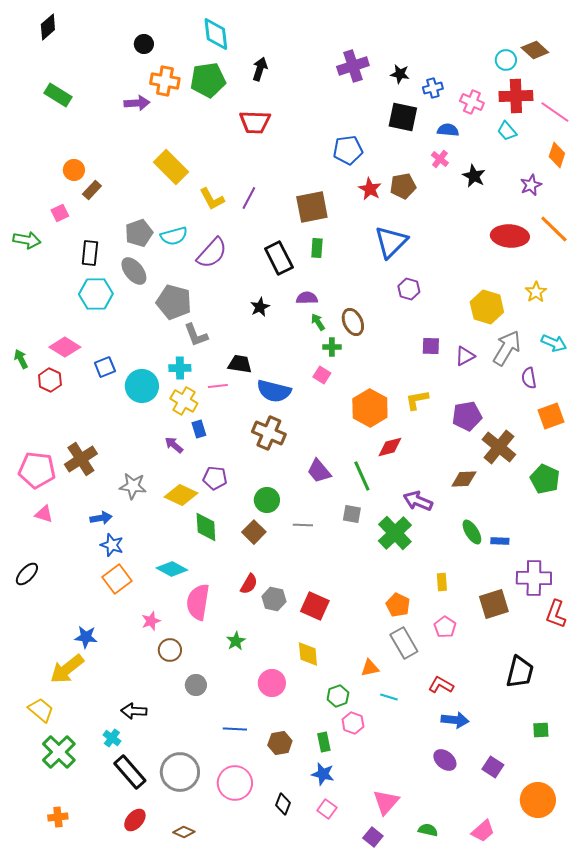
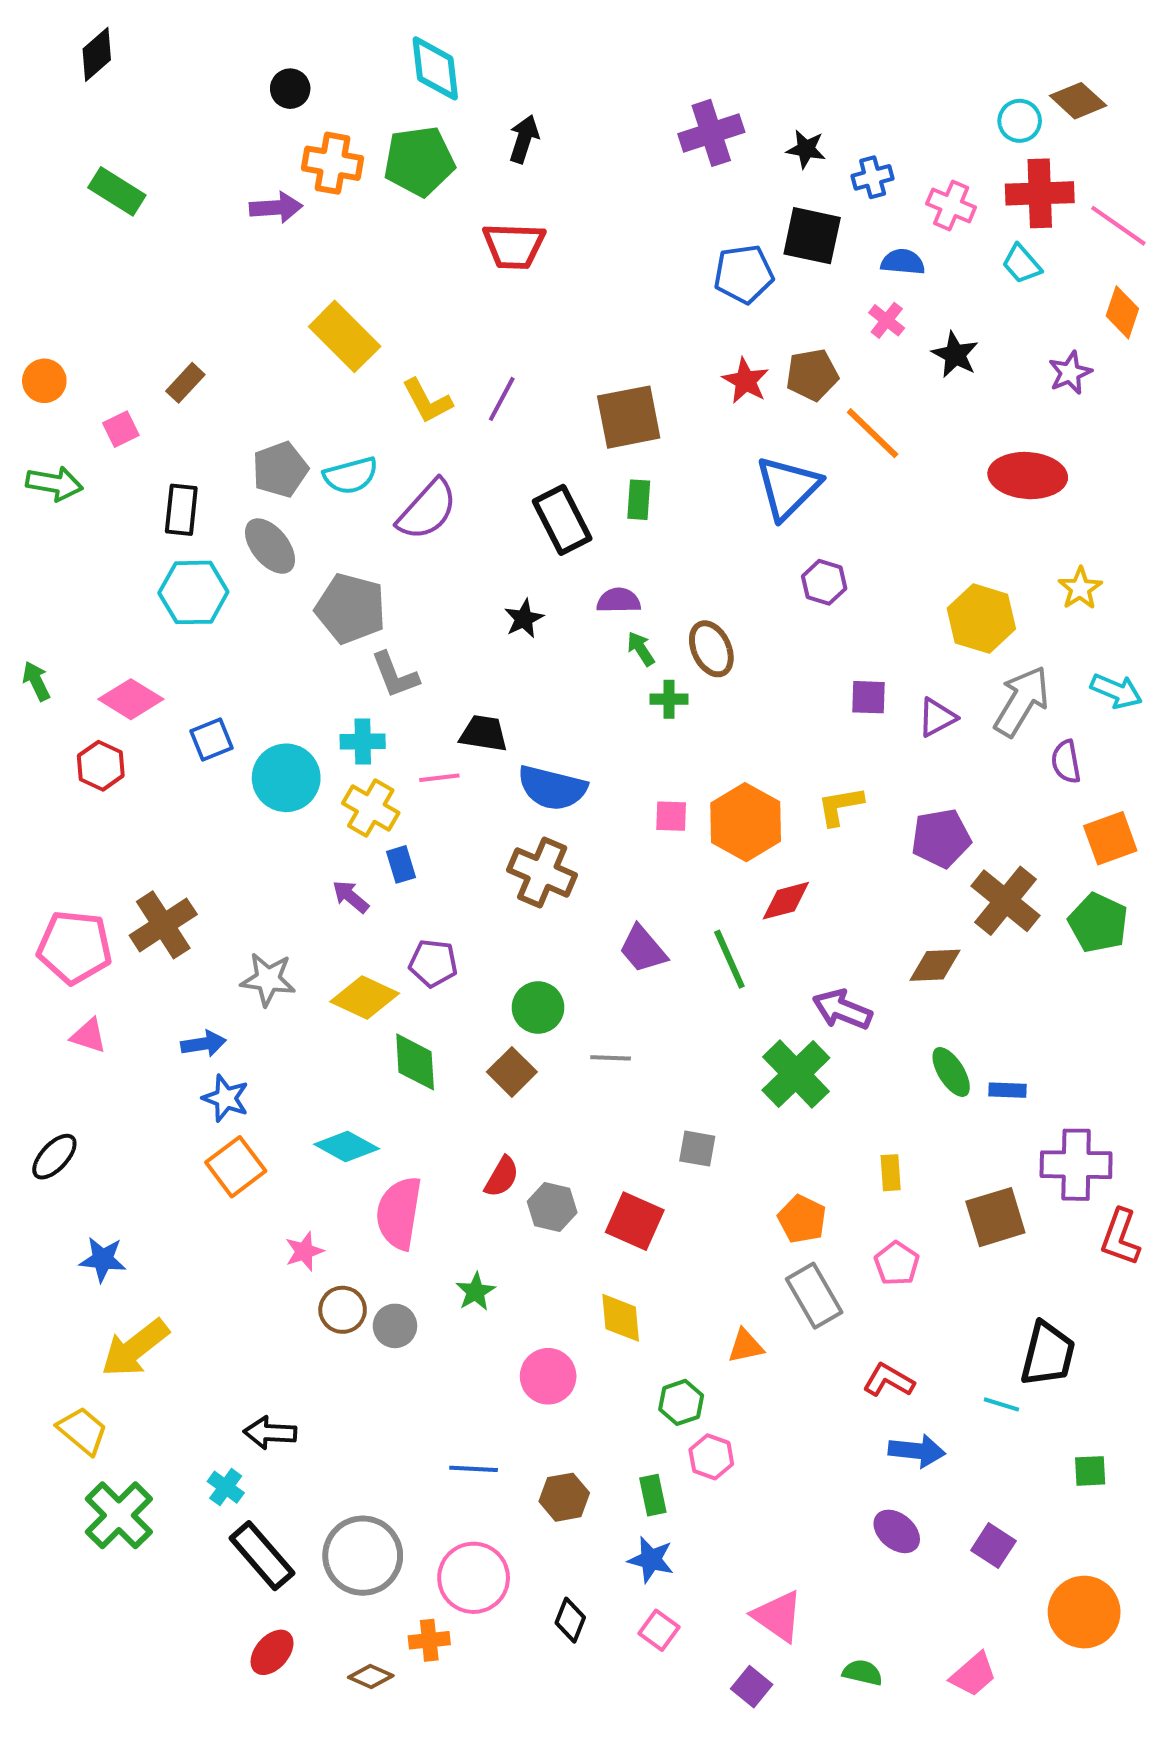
blue pentagon: (348, 150) -> (744, 274), moved
orange circle: (74, 170) -> (44, 381), moved
orange line: (554, 229) -> (873, 433), moved
green arrow: (21, 359) -> (36, 681), moved
pink square: (322, 375) -> (671, 816), moved, turned -30
green pentagon: (545, 479) -> (1098, 923), moved
gray square: (352, 514) -> (697, 1149), moved
blue star: (86, 637) -> (103, 1259), moved
gray circle: (196, 685) -> (395, 1326), moved
cyan line: (389, 697) -> (1001, 1404), moved
pink triangle: (386, 802) -> (778, 1616), turned -36
orange cross: (58, 817) -> (429, 1640), moved

